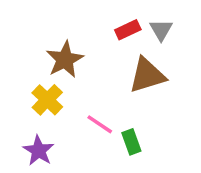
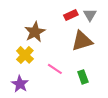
green rectangle: (131, 142) -> (83, 77), moved

